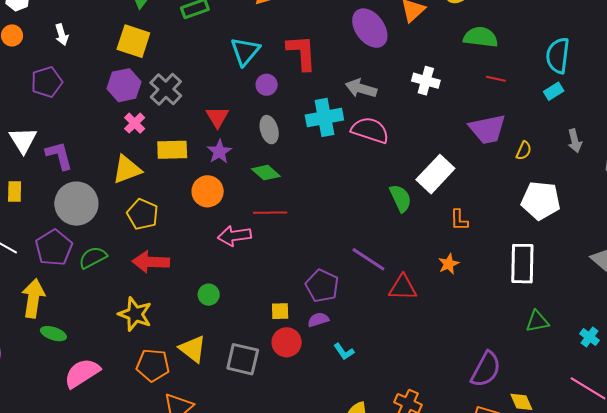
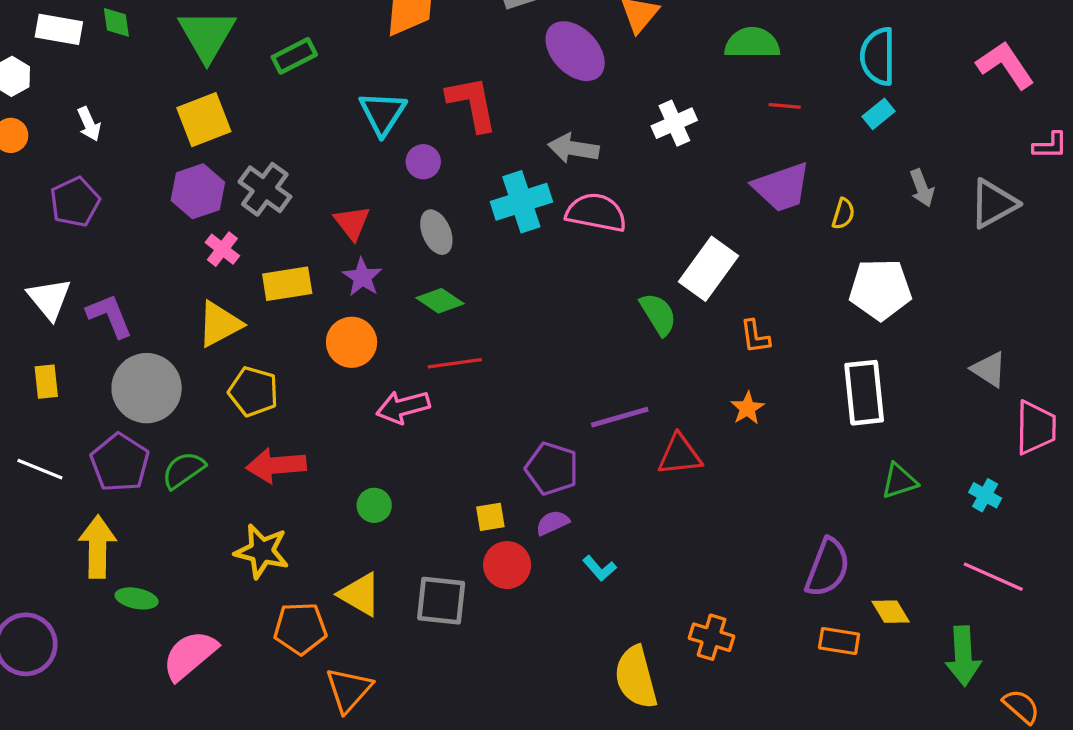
yellow square: (133, 41) -> (204, 120), turned -32
white cross: (426, 81) -> (674, 123), turned -32
purple line: (368, 259) -> (620, 417), turned -42

